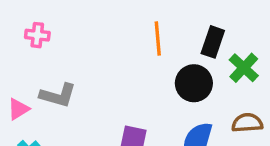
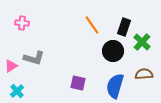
orange line: (158, 38) -> (92, 25), turned -30

